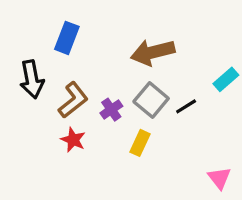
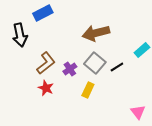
blue rectangle: (67, 38) -> (43, 13), moved, turned 42
black arrow: (32, 79) -> (20, 35), moved

